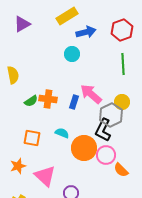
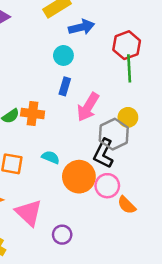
red hexagon: (122, 30) -> (127, 45), moved
pink arrow: (91, 94) -> (88, 107), turned -100
blue rectangle: (74, 102) -> (65, 86), moved

